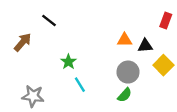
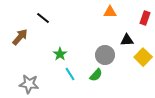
orange triangle: (125, 40) -> (110, 12), moved
gray circle: (128, 72) -> (105, 55), moved
green semicircle: (125, 95) -> (96, 75), moved

